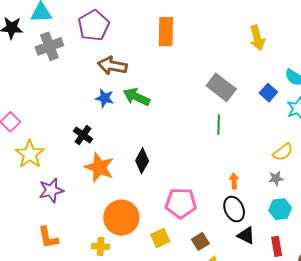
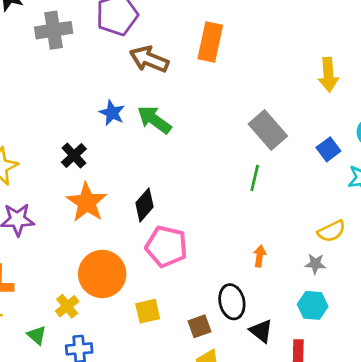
brown arrow: (112, 66) -> (149, 59), moved
pink pentagon: (181, 203) -> (166, 246), moved
black ellipse: (234, 209) -> (232, 302), moved
yellow cross: (100, 246) -> (67, 306), turned 36

